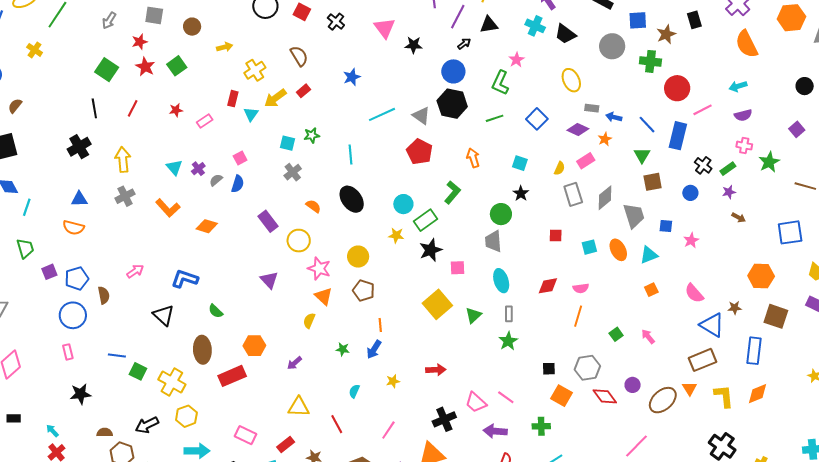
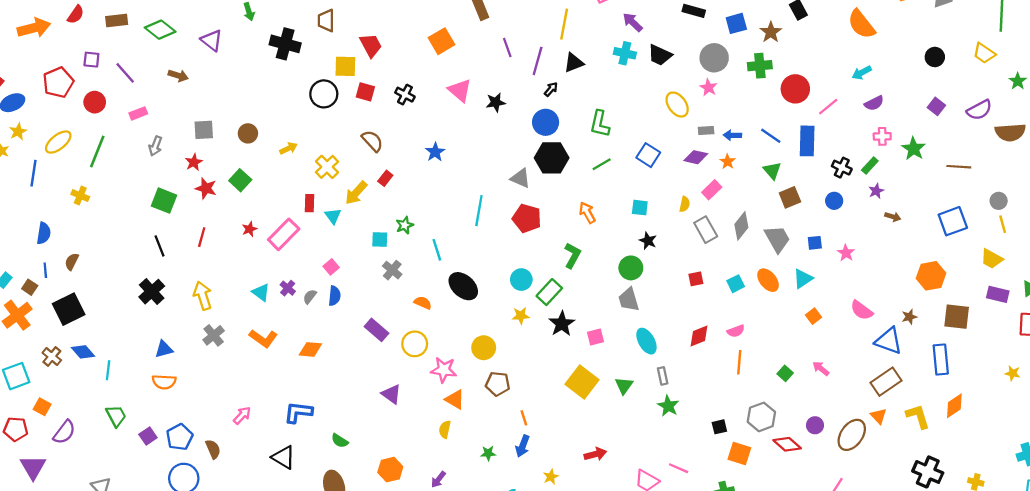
pink star: (517, 60) -> (708, 88), moved
cyan line: (382, 114) -> (479, 211), moved, turned -44
pink rectangle: (205, 121) -> (284, 234), size x1.8
cyan line: (350, 155) -> (437, 250), moved

